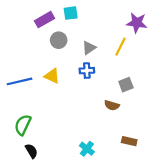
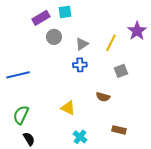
purple star: (137, 23) -> (137, 31), moved, turned 30
yellow triangle: (52, 76) -> (68, 108), moved
gray square: (126, 85) -> (121, 71), moved

